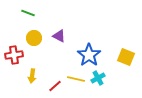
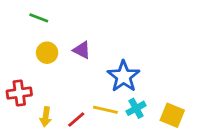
red cross: (14, 55) -> (19, 93), moved
yellow square: (126, 57) -> (172, 115), moved
yellow arrow: (32, 76) -> (46, 117), moved

